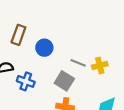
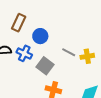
blue cross: (26, 81) -> (24, 53), moved
gray square: (64, 81) -> (45, 66), moved

